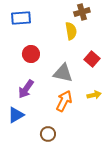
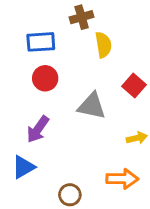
brown cross: (82, 12) -> (82, 17), moved
blue rectangle: (21, 18) -> (41, 42), moved
orange arrow: (64, 101) -> (122, 179), moved, turned 65

